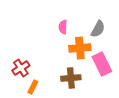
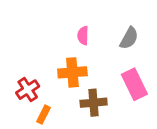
orange cross: (80, 48) -> (72, 72), moved

